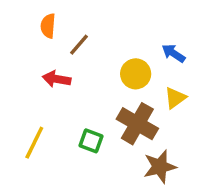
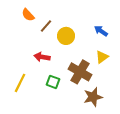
orange semicircle: (48, 26) -> (28, 15), turned -48
yellow circle: (136, 74) -> (66, 36), moved
red arrow: (57, 79) -> (42, 57), moved

